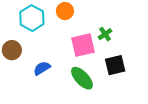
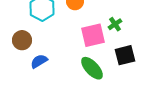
blue semicircle: (42, 68) -> (39, 61), moved

